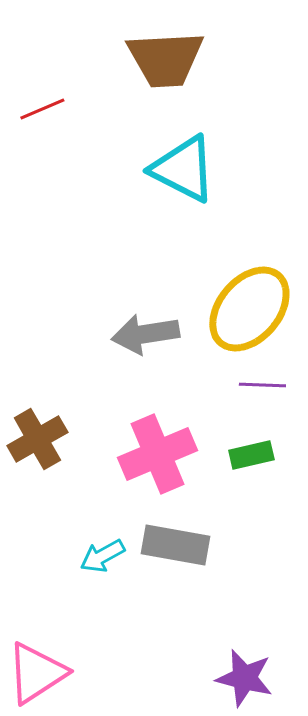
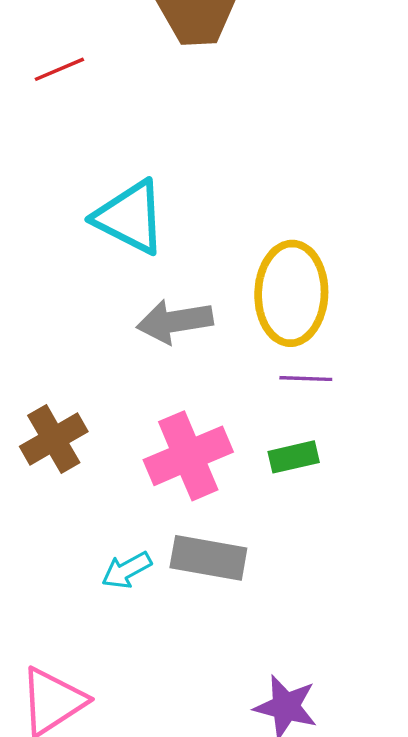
cyan triangle: (183, 169) -> (130, 217), moved
yellow ellipse: (249, 309) -> (291, 293), turned -38

